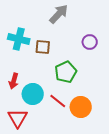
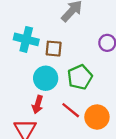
red arrow: (14, 81) -> (38, 104), moved
cyan circle: (33, 94) -> (46, 78), moved

